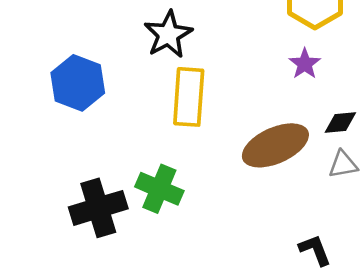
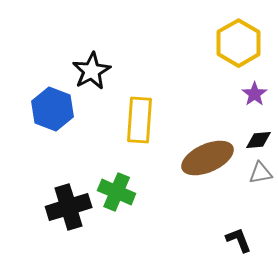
black star: (168, 34) -> (92, 71), moved
purple star: (305, 64) -> (255, 94), moved

